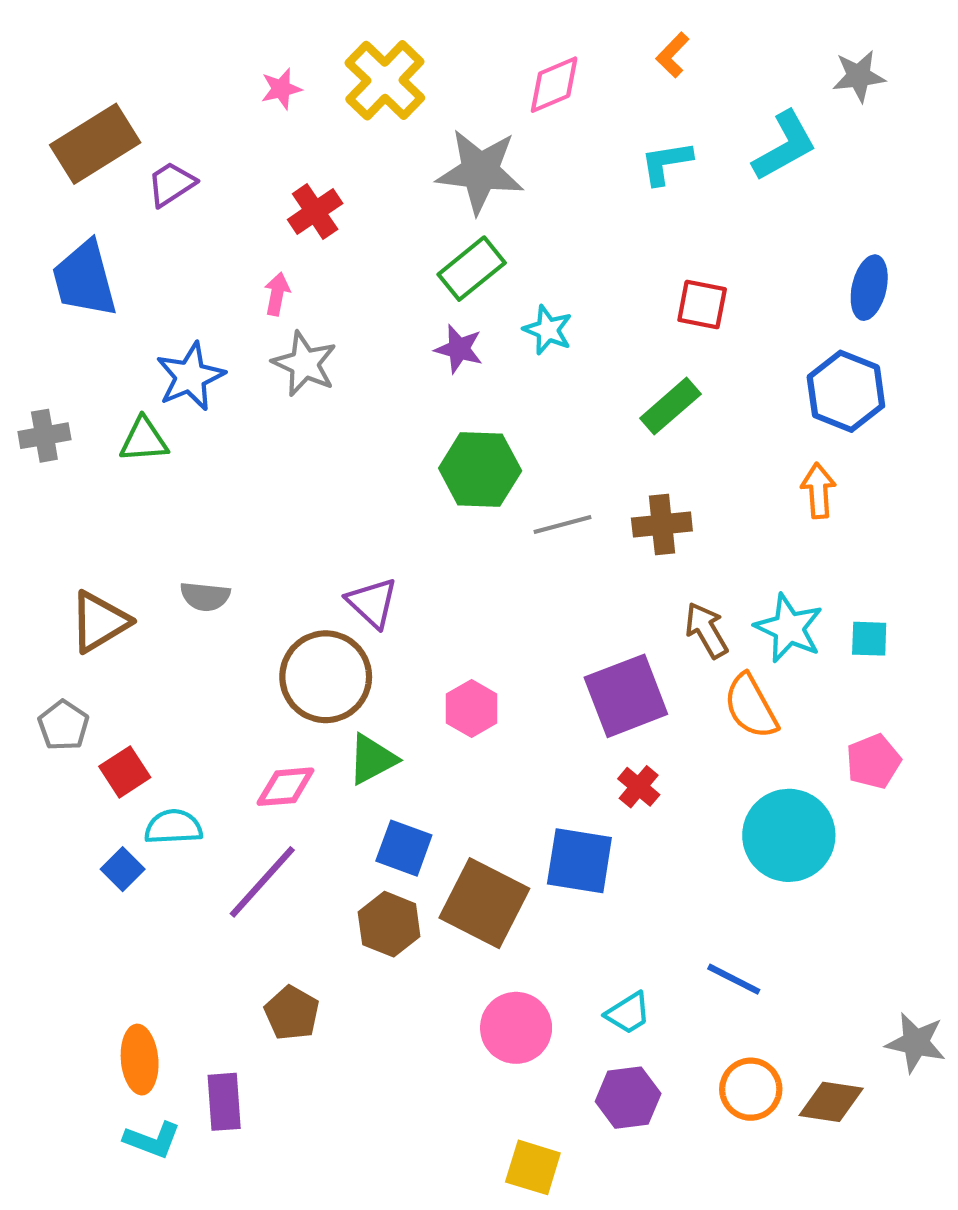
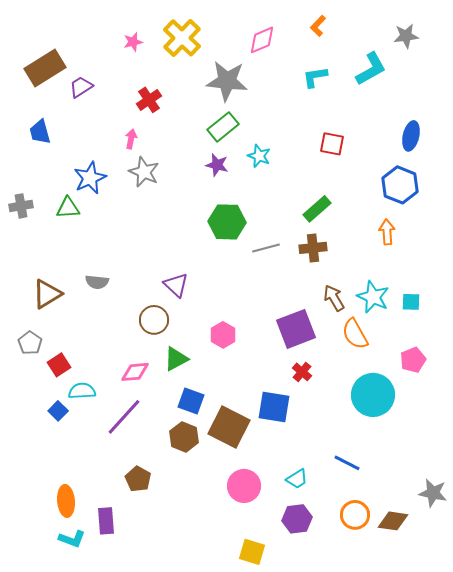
blue trapezoid: (85, 279) -> (40, 132), size x0.7
green rectangle: (670, 406) -> (317, 209), moved
brown circle: (326, 677) -> (154, 320), size x0.7

